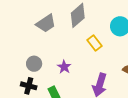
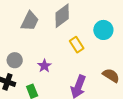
gray trapezoid: (46, 23) -> (30, 21), turned -35

